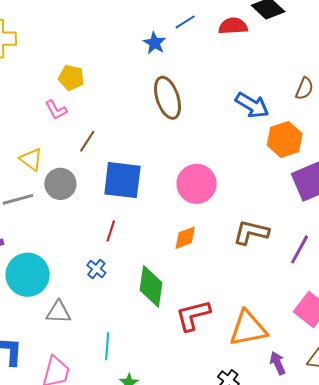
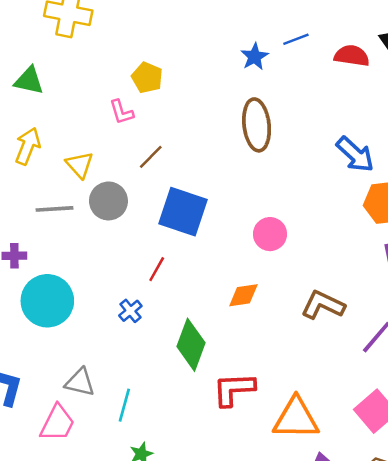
pink circle: (197, 184) -> (270, 234), size x0.7
gray triangle: (59, 312) -> (80, 382), moved

